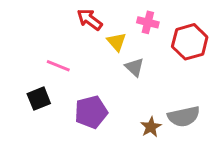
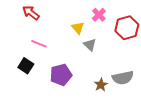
red arrow: (90, 19) -> (31, 13), moved
pink cross: (148, 22) -> (99, 15), turned 32
black square: (39, 99) -> (26, 66), turned -35

